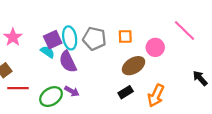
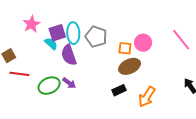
pink star: (13, 37) -> (31, 24), moved
orange square: (125, 37) -> (125, 48), moved
pink circle: (155, 47) -> (143, 43), moved

